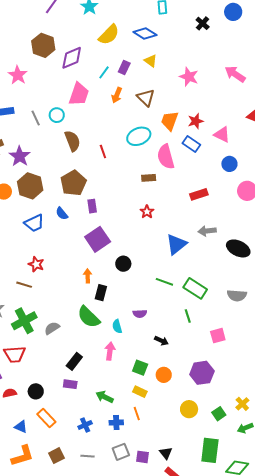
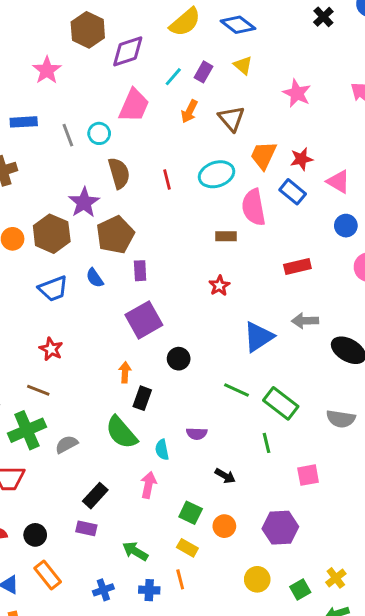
red line: (103, 151) -> (167, 179), moved
purple star: (20, 156) -> (84, 202), moved
brown line: (24, 285) -> (38, 390), moved

